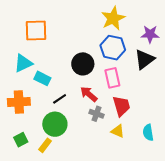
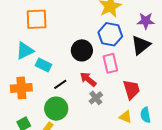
red trapezoid: (121, 106) -> (131, 90), moved
gray cross: (96, 114) -> (96, 98), turned 32
yellow triangle: (118, 131) -> (126, 117), moved

